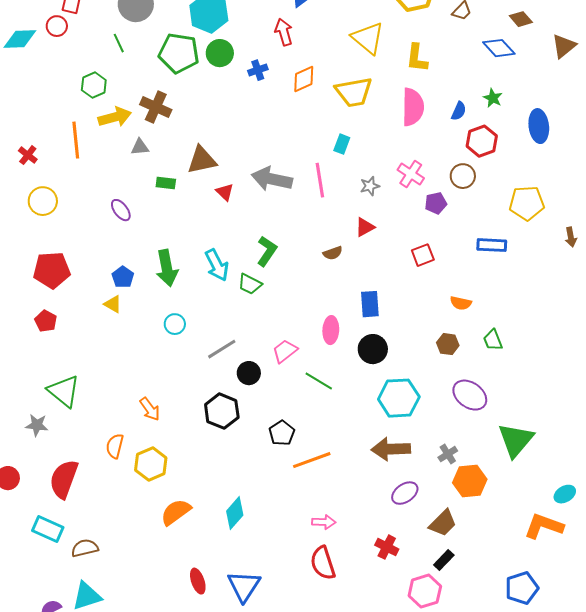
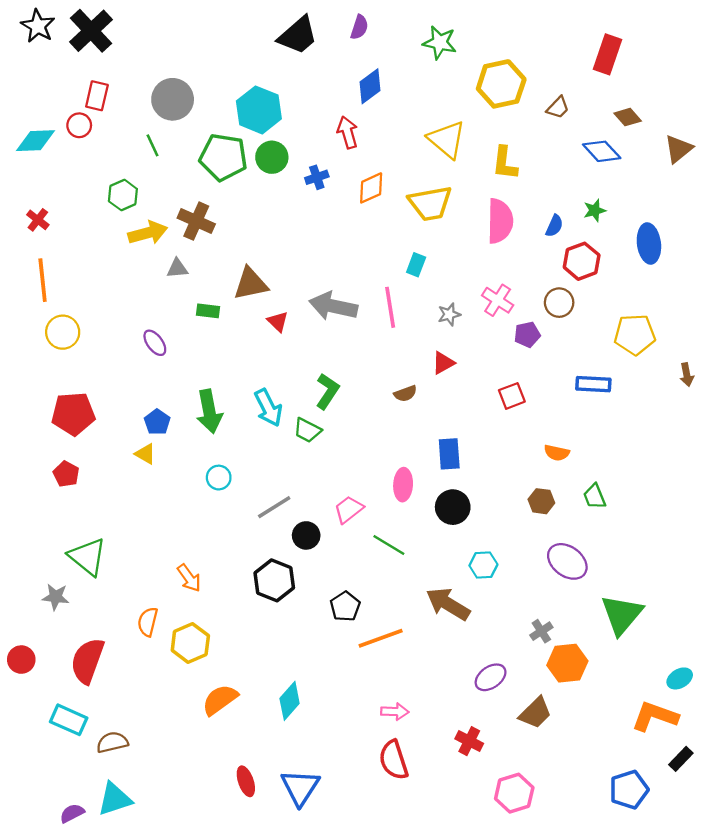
green star: (493, 98) -> (595, 210), turned 30
orange line: (76, 140) -> (43, 280), moved
red cross: (28, 155) -> (38, 220), moved
cyan hexagon: (399, 398) -> (483, 565), size x0.6
brown arrow: (391, 449) -> (448, 604), moved, turned 33
black rectangle: (444, 560) -> (681, 759), moved

